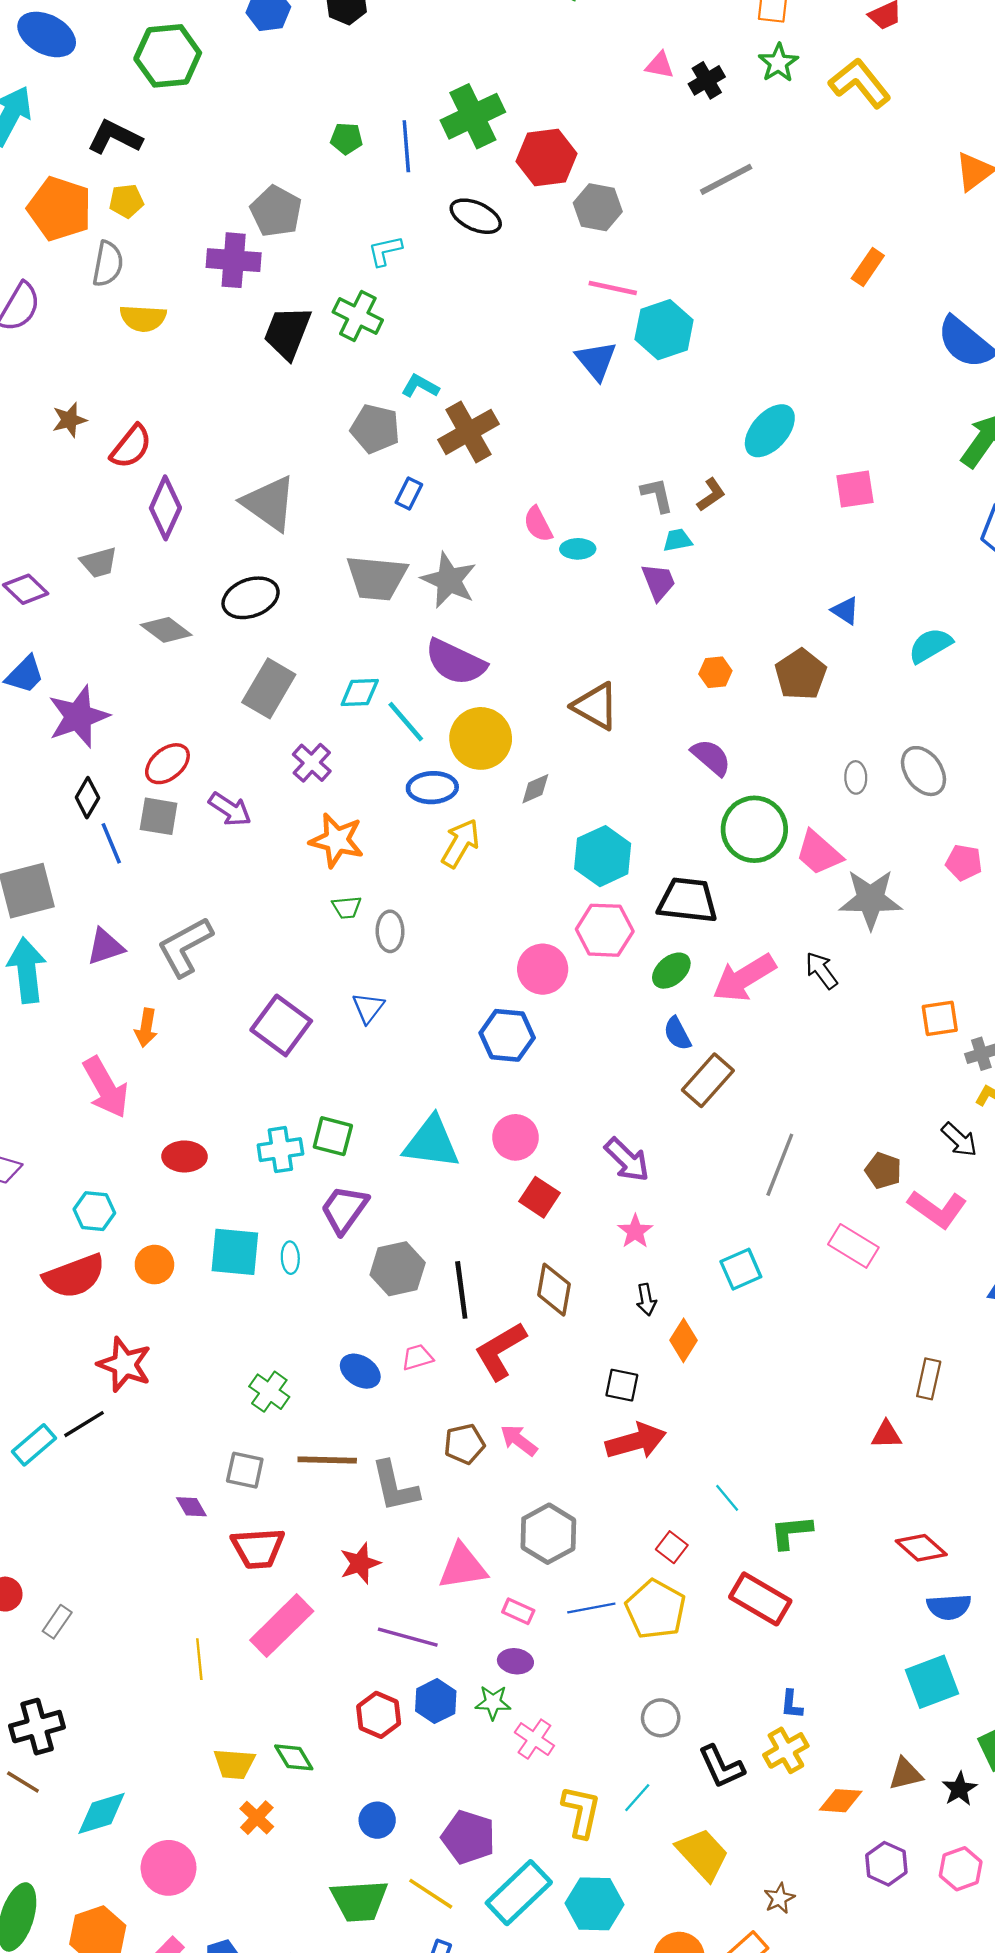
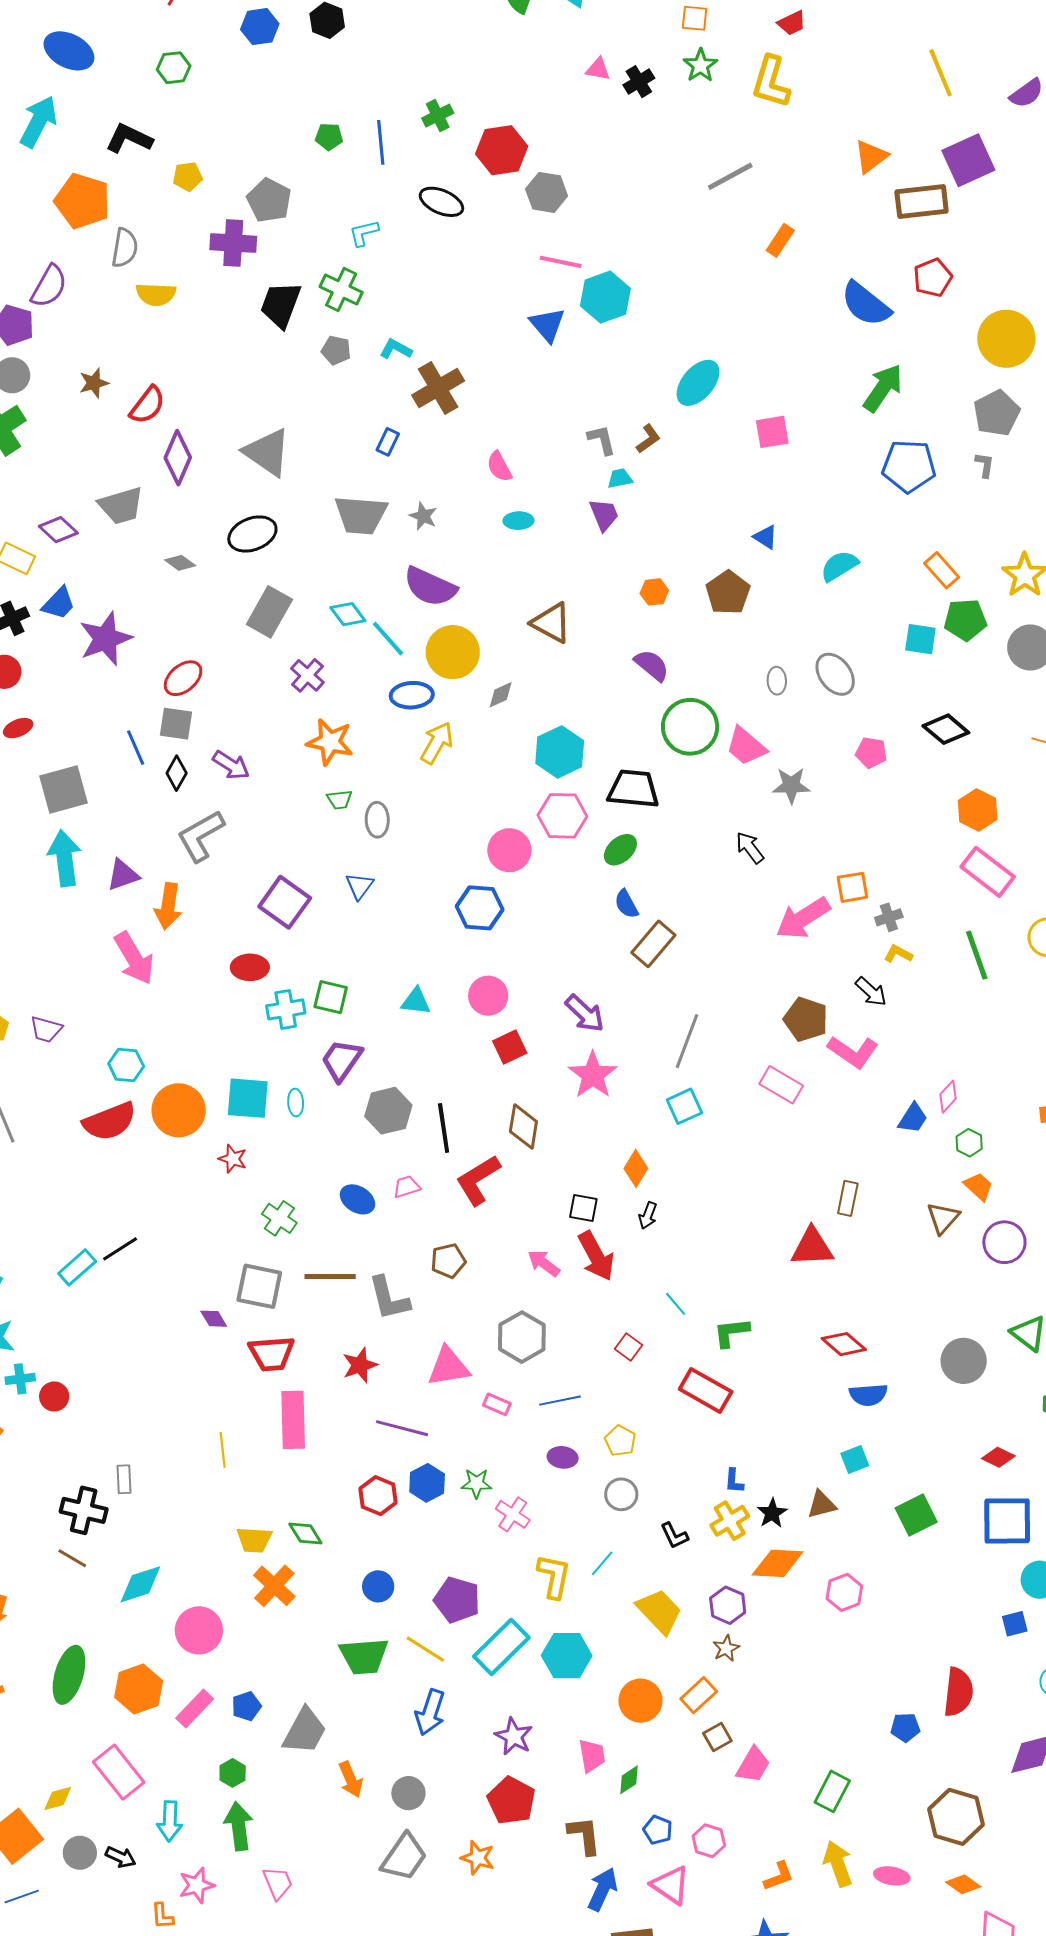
green hexagon: (168, 56) -> (174, 68), size x0.6
yellow L-shape: (860, 83) -> (771, 82), turned -124
green cross: (473, 116) -> (438, 116), size x0.6
gray line: (726, 179) -> (730, 176), moved
yellow pentagon: (126, 201) -> (188, 176), moved
gray pentagon: (375, 429) -> (336, 350), moved, size x0.7
cyan ellipse: (578, 549) -> (518, 521), moved
gray trapezoid: (99, 563) -> (121, 506), size x1.4
gray star: (449, 580) -> (423, 516), size x0.6
gray diamond: (166, 630) -> (180, 563), size x0.7
cyan diamond: (360, 692) -> (348, 614), turned 57
black diamond: (87, 798) -> (177, 773), moved
purple arrow: (230, 809) -> (231, 765), moved
gray star: (871, 899) -> (791, 785), size x0.7
purple triangle: (105, 947) -> (123, 875), moved
pink arrow: (744, 978) -> (803, 918), moved
orange arrow: (146, 1028) -> (168, 906), size x1.4
cyan triangle: (431, 1143) -> (416, 1001), size x0.6
red ellipse: (184, 1156) -> (250, 967), moved
gray line: (780, 1165) -> (687, 1041), moved
brown pentagon: (883, 1171) -> (806, 1019), size x1.4
red square: (539, 1197) -> (510, 1047), turned 32
pink star: (635, 1231) -> (593, 1075), size x1.6
orange circle: (154, 1265) -> (179, 1110), size x1.6
black arrow: (646, 1300) -> (648, 1215), moved, turned 32
red star: (124, 1364) -> (233, 1159), moved, size x0.6
red triangle: (886, 1435) -> (812, 1247), size x1.6
pink arrow: (519, 1440) -> (544, 1263), moved
red arrow: (636, 1441) -> (596, 1256), turned 78
gray square: (245, 1470) -> (259, 1286), size x1.4
yellow pentagon: (656, 1609) -> (620, 1441), moved, size x0.6
gray rectangle: (57, 1622) -> (124, 1479), moved, turned -36
pink rectangle: (282, 1626) -> (293, 1420), turned -46
purple ellipse: (515, 1661) -> (563, 1457), moved
cyan square: (932, 1682) -> (855, 1460), size x0.6
black cross: (37, 1727) -> (84, 1510), turned 30
black L-shape: (721, 1767) -> (674, 1536), size x0.7
brown triangle: (905, 1774) -> (822, 1505), moved
black star: (960, 1789) -> (772, 1513), moved
orange diamond: (841, 1801) -> (778, 1563), size x1.4
orange cross: (257, 1818) -> (274, 1586), size x1.4
purple hexagon: (886, 1864) -> (728, 1605), moved
pink hexagon: (961, 1869) -> (844, 1592), moved

